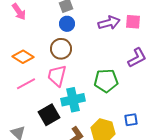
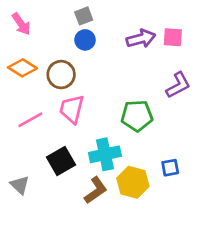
brown circle: (61, 49) -> (61, 75), moved
orange diamond: (23, 57) -> (22, 68), moved
cyan cross: (73, 100) -> (105, 154), moved

